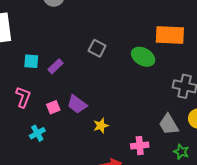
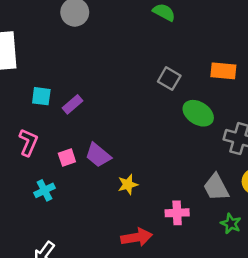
orange rectangle: (170, 35) -> (223, 71), size x0.7
gray square: (97, 48) -> (169, 79), moved
green ellipse: (143, 57) -> (198, 113), moved

